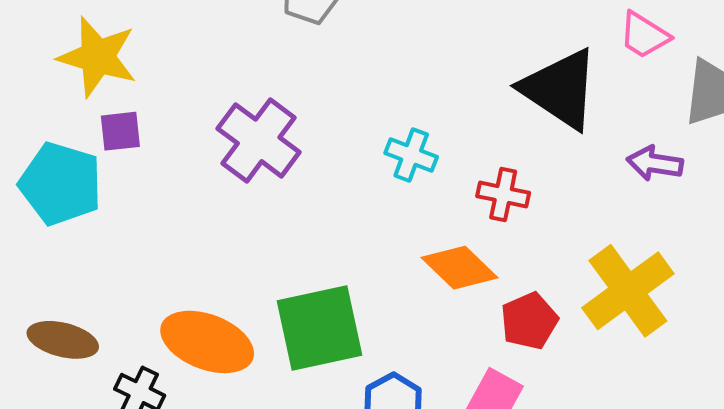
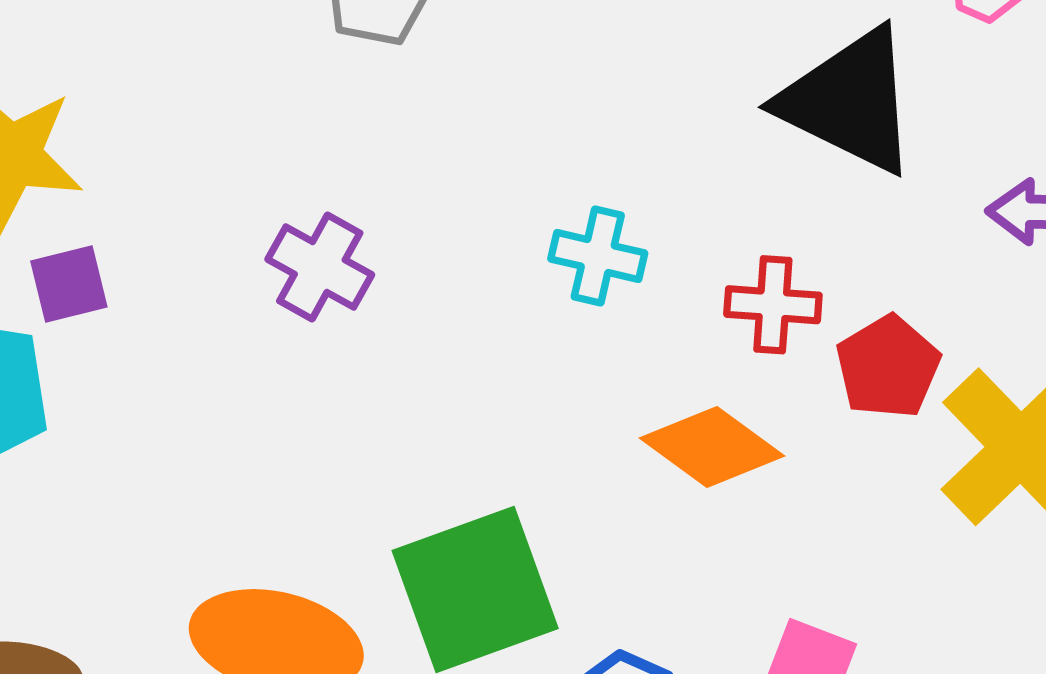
purple cross: (259, 140) -> (320, 267), size x0.7
red pentagon: (529, 321) -> (888, 367), moved

